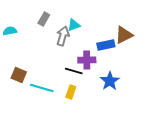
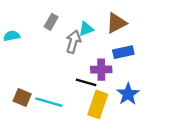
brown triangle: (124, 35) -> (116, 23), moved
brown square: (19, 75) -> (22, 97), moved
yellow rectangle: (71, 92) -> (98, 104), moved, size x1.6

